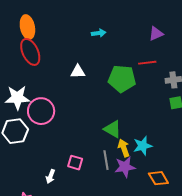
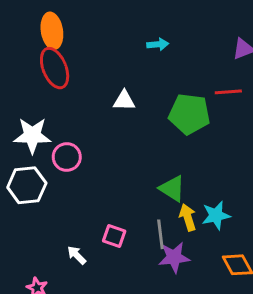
pink circle: (41, 111) -> (67, 157), size x0.7
purple star: (125, 167) -> (174, 257), moved
white arrow: (50, 176) -> (77, 255), turned 112

